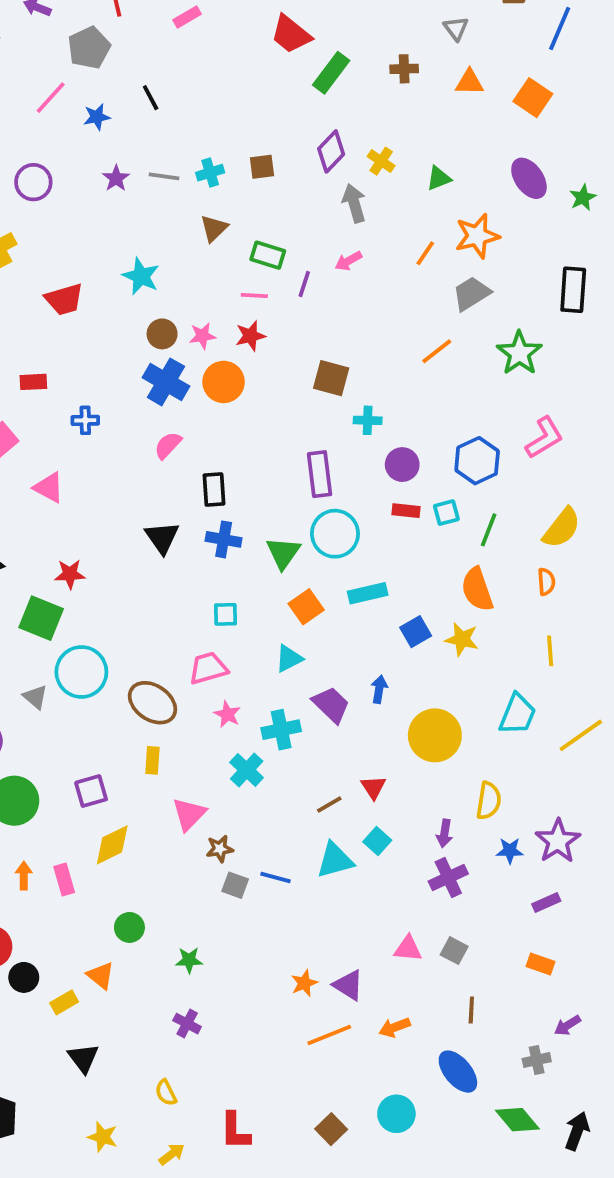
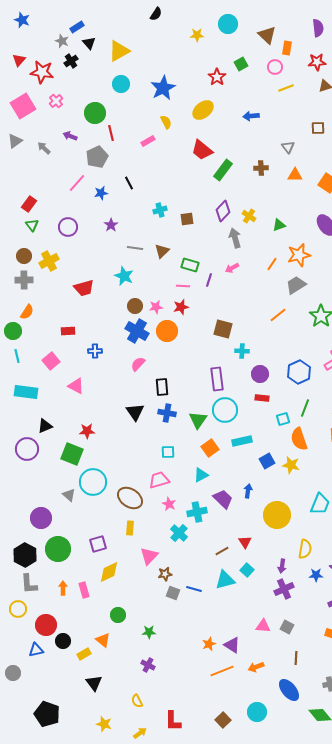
cyan cross: (210, 173) -> (160, 210), moved
gray line: (164, 176) -> (135, 248), moved
cyan square: (446, 513) -> (283, 419), moved

